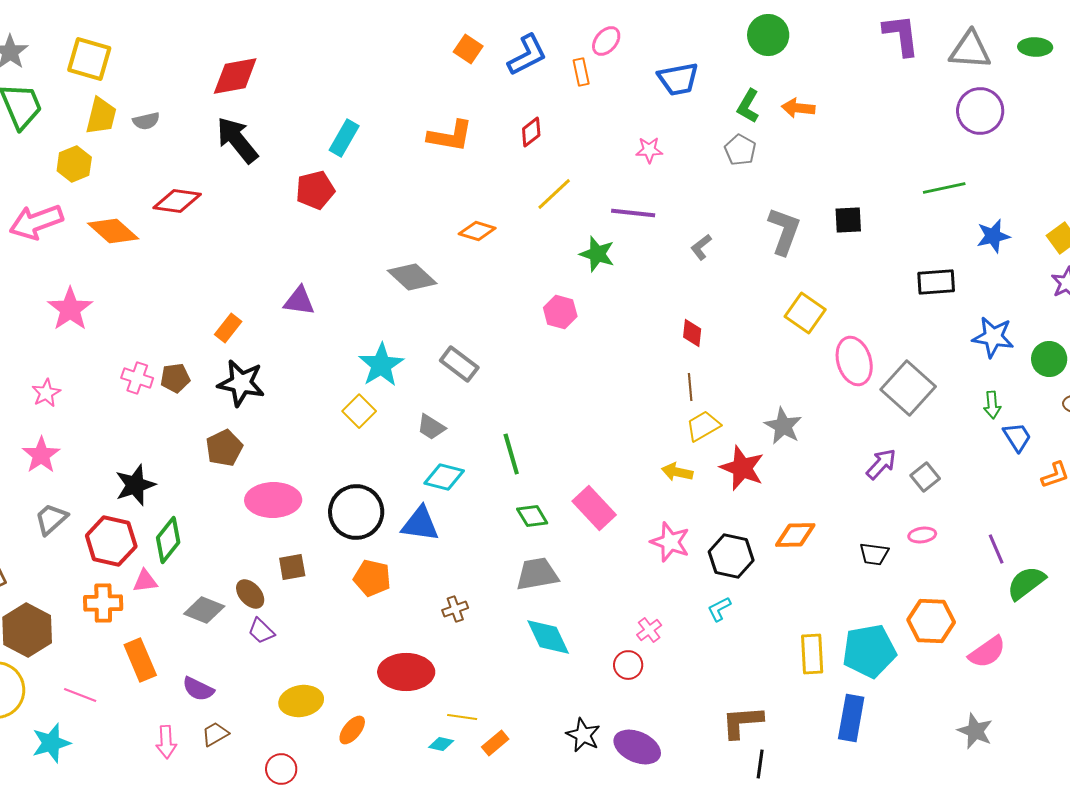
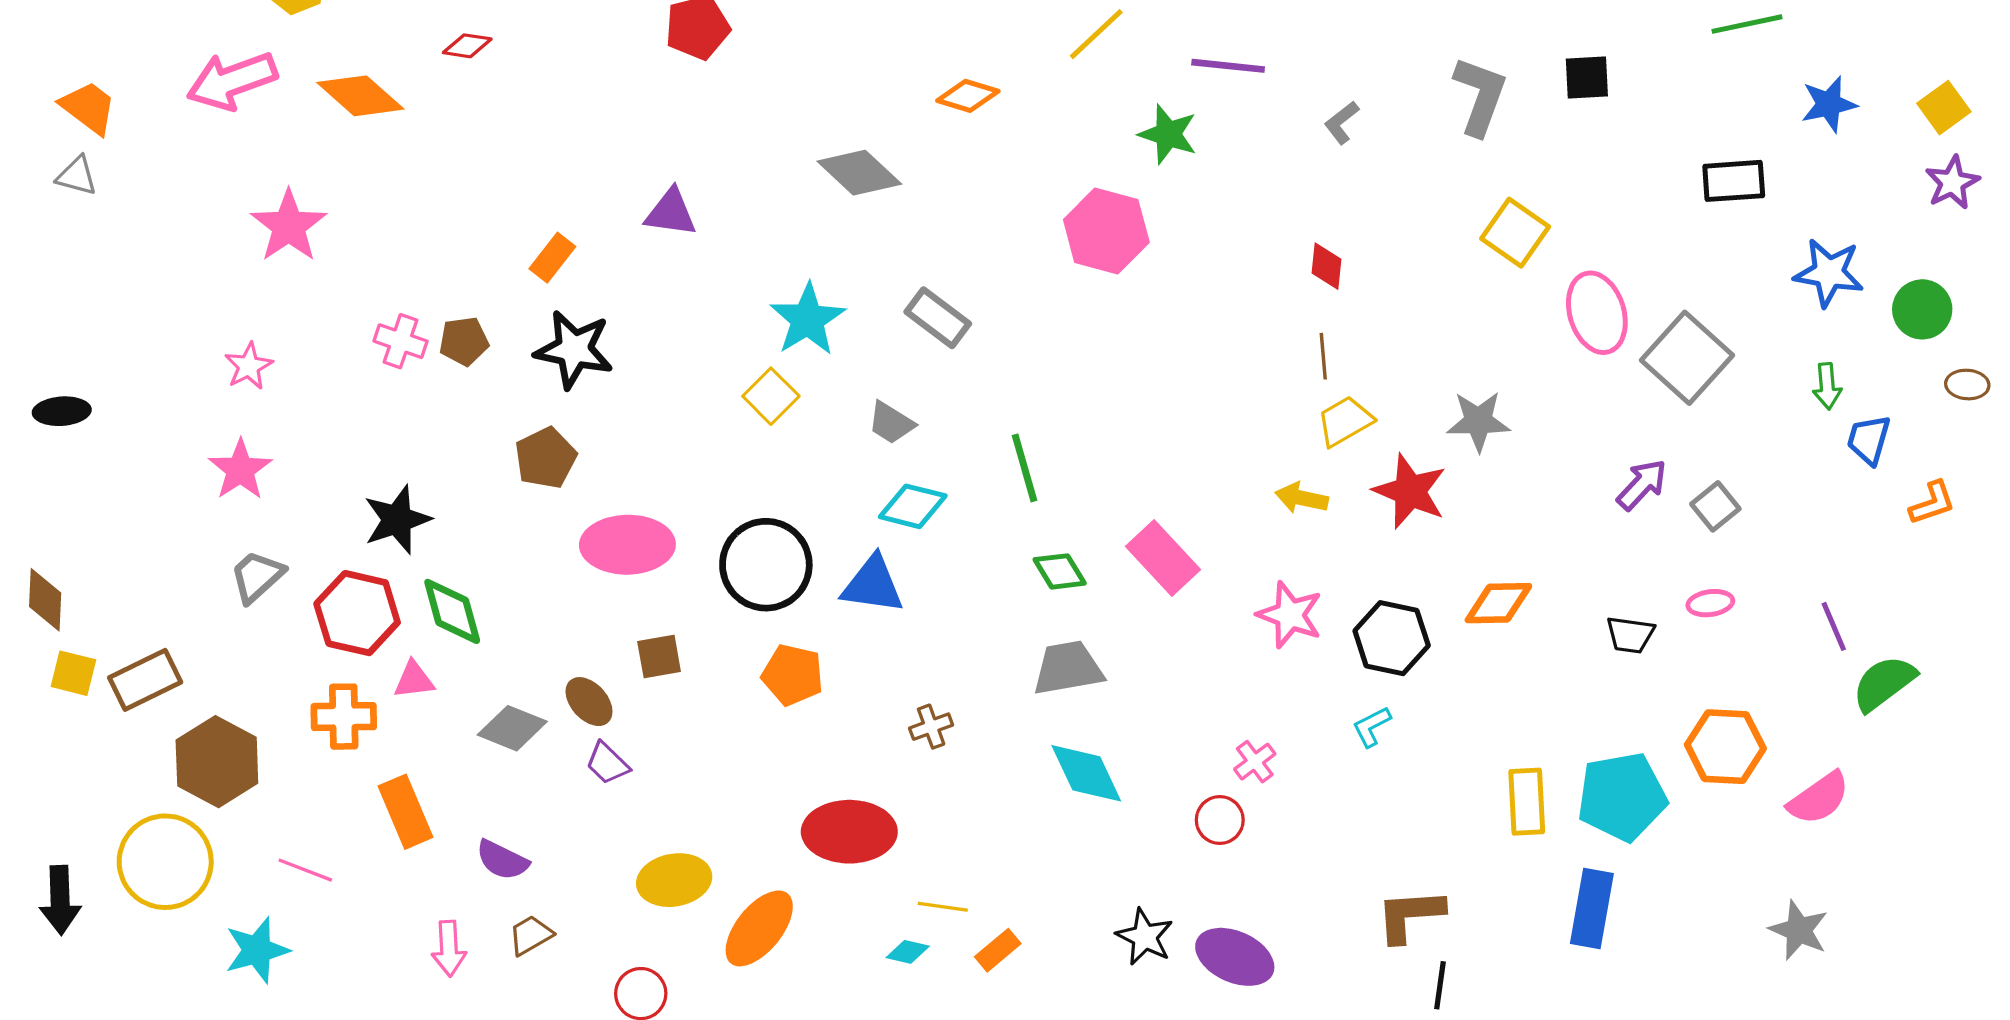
red diamond: (177, 201) -> (467, 46), size x0.6
pink hexagon: (560, 312) -> (1106, 231), size x1.5
gray star: (783, 426) -> (1478, 421), turned -30
blue trapezoid: (1017, 437) -> (1869, 440), turned -132
green diamond: (168, 540) -> (452, 611), turned -54
orange ellipse: (352, 730) -> (759, 928), size x1.6

